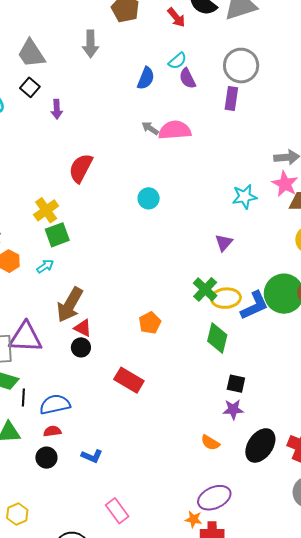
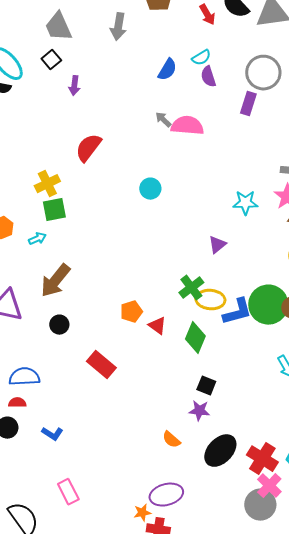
red triangle: (83, 328) -> (157, 326), moved
orange star: (194, 519) -> (142, 513), turned -30

